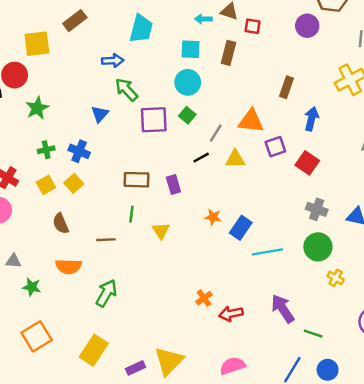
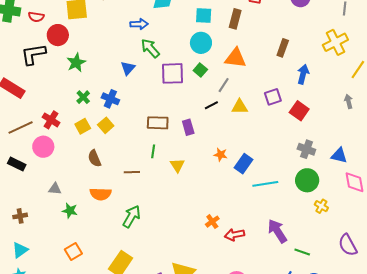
orange triangle: (251, 121) -> (235, 58), moved
green cross: (46, 150) -> (83, 97), turned -32
orange square: (37, 336) -> (73, 252), size x0.7

